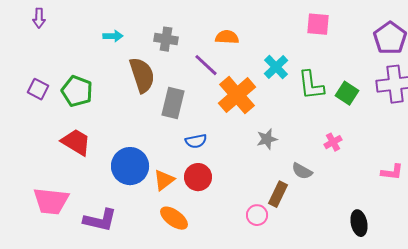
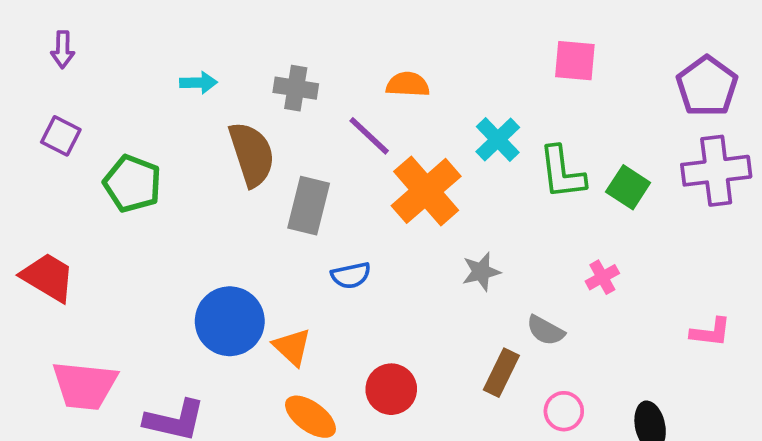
purple square: (38, 89) -> (61, 136), moved
red trapezoid: (76, 142) -> (48, 277), moved
red circle: (198, 177) -> (391, 389), moved
orange triangle: (164, 180) -> (292, 347), turned -40
pink circle: (257, 215) -> (564, 411), moved

